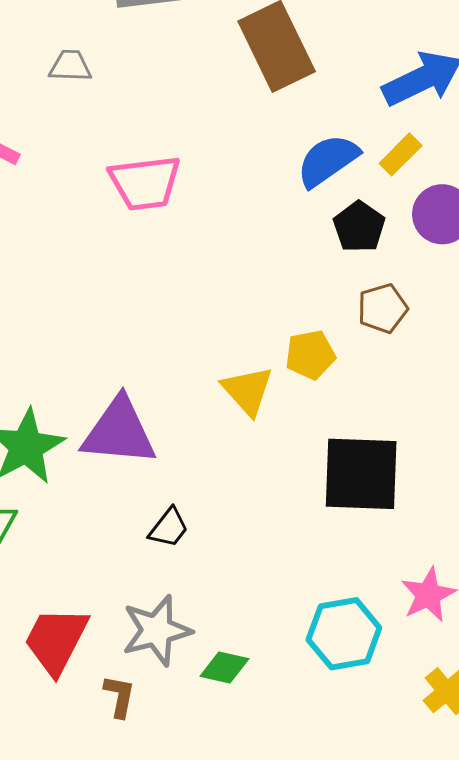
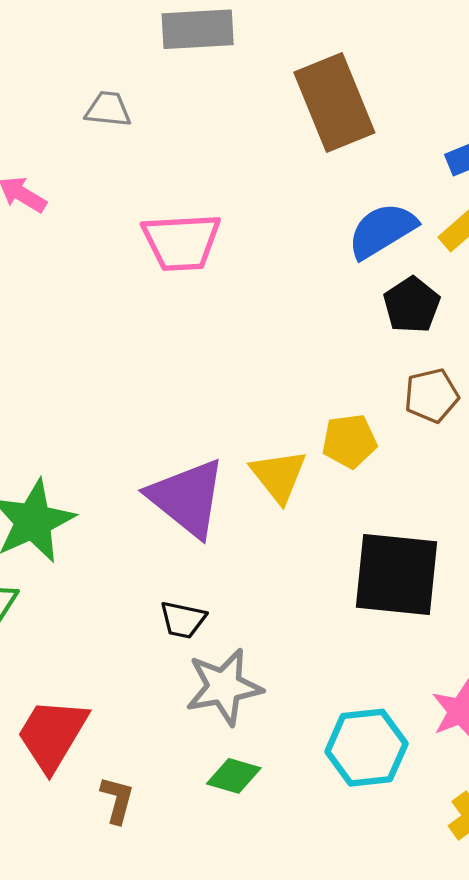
purple triangle: (119, 432) -> (187, 498), moved, turned 30
black trapezoid: (169, 528) -> (183, 620), turned 60
gray star: (157, 630) -> (224, 687), moved

